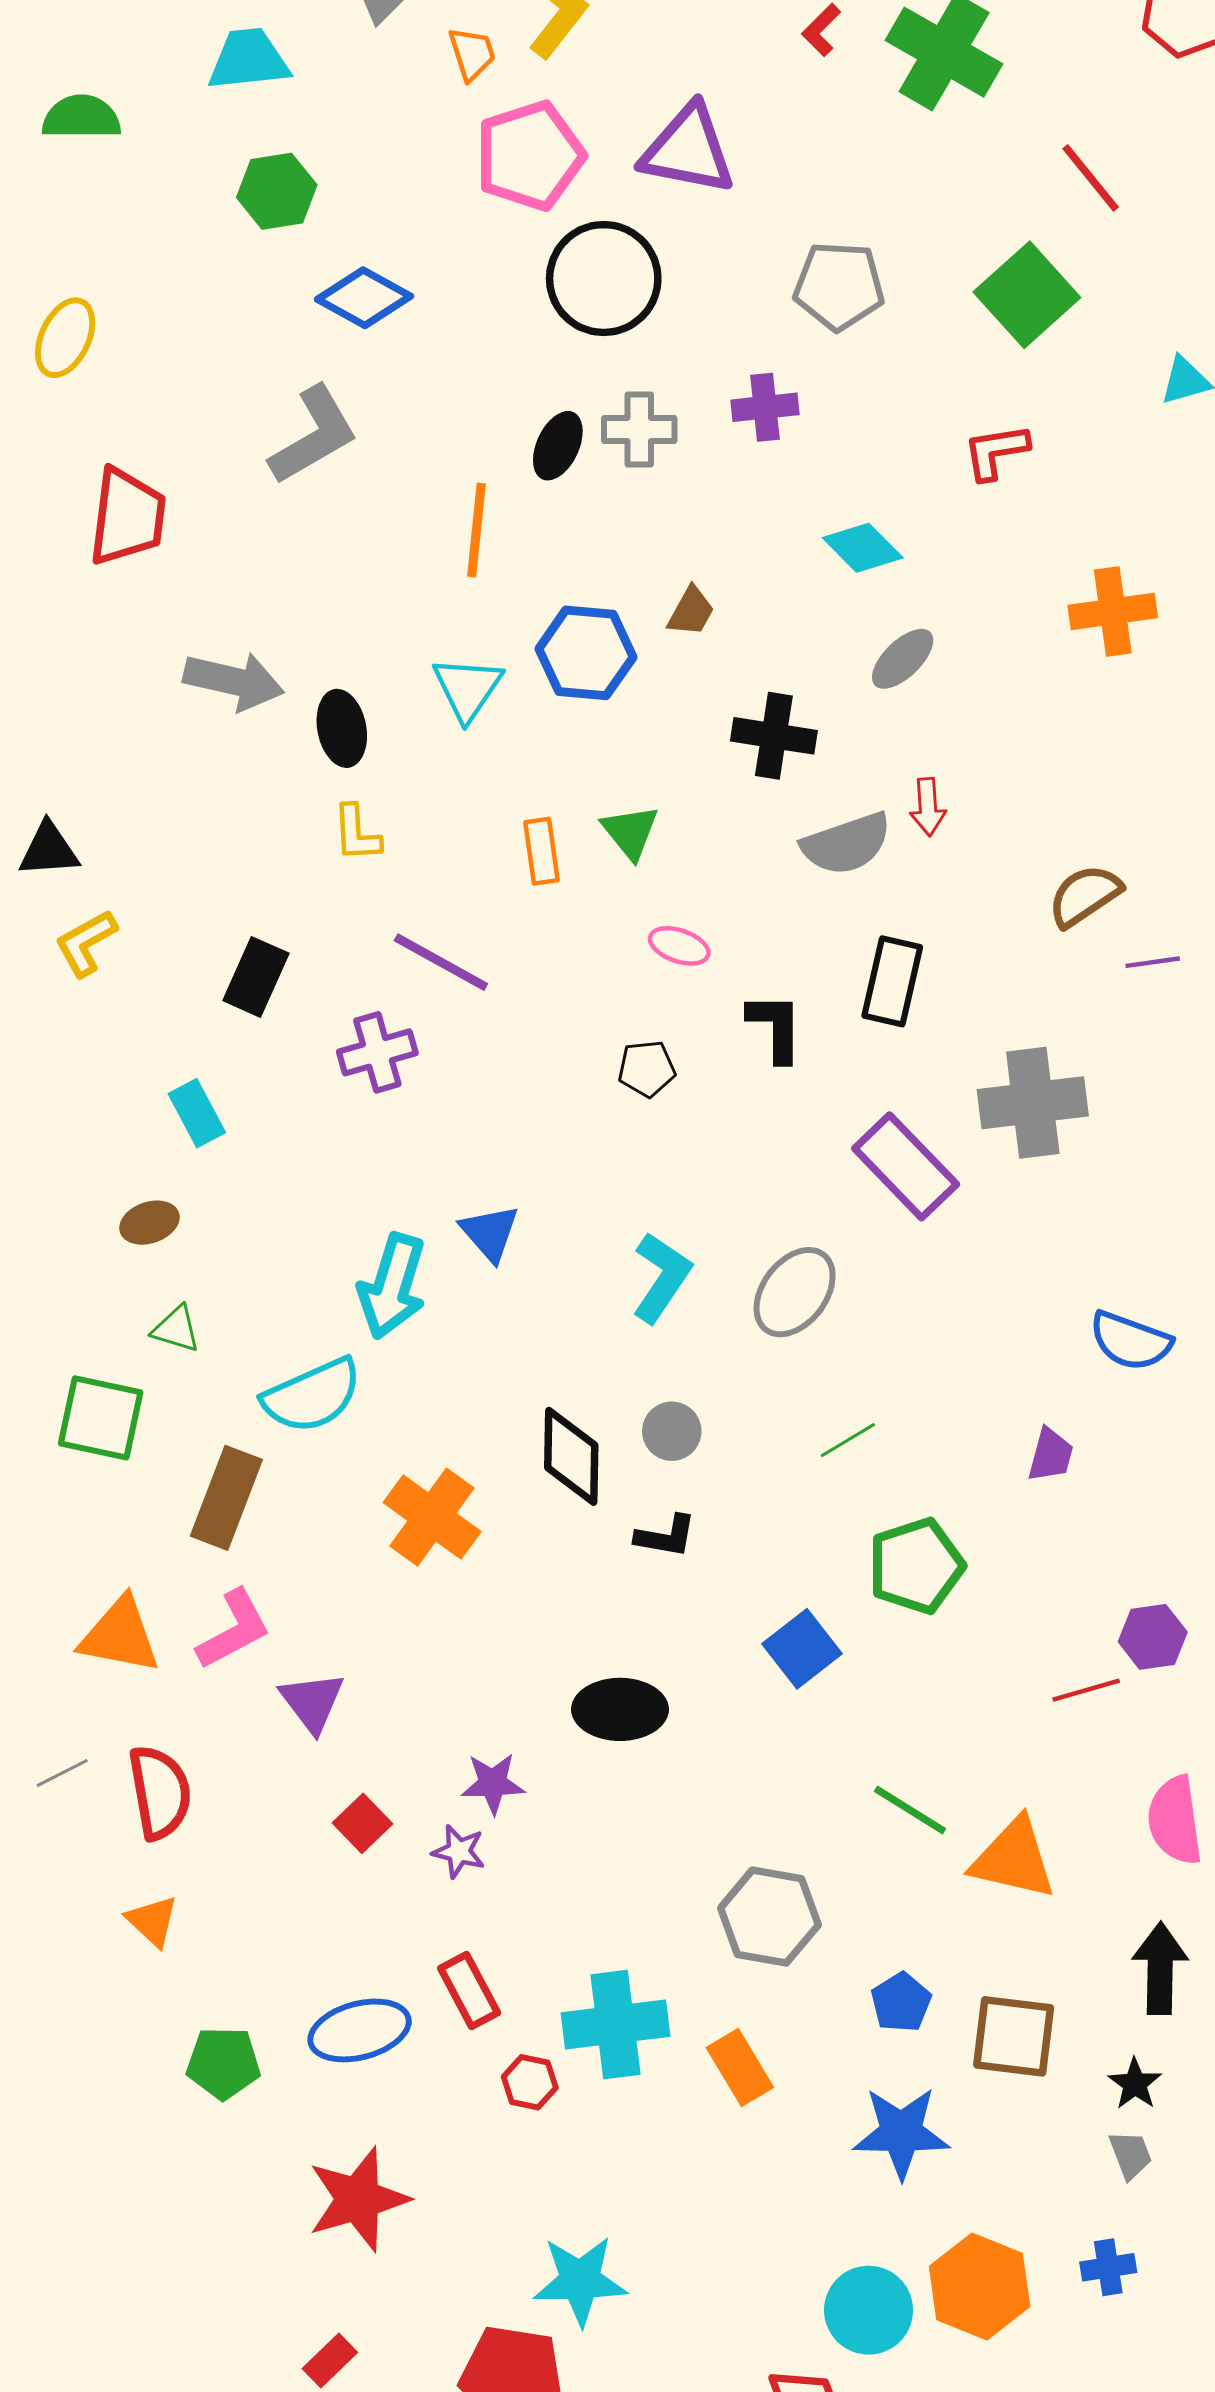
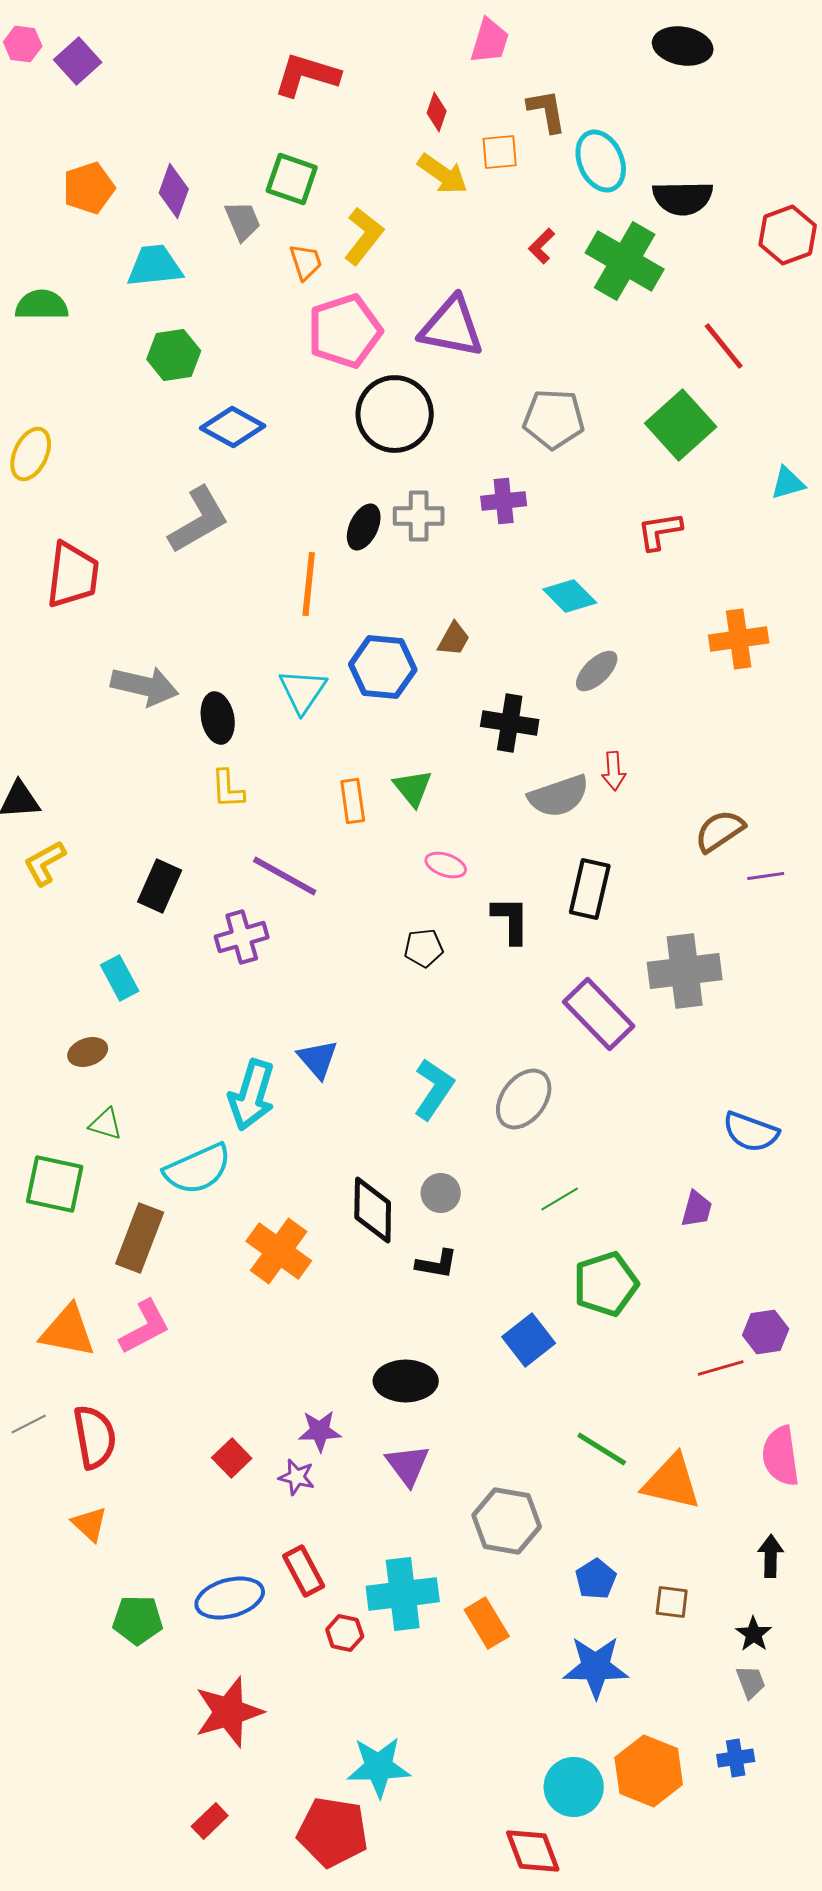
purple triangle: (312, 1702) -> (408, 1465), moved
black arrow: (1160, 1968) -> (771, 1556), size x0.7
brown square: (1014, 2036) -> (672, 1602), size x0.6

